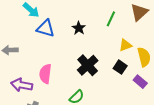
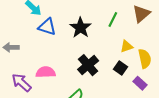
black star: (79, 28) -> (80, 28), size x1.5
pink semicircle: (45, 74) -> (46, 72), turned 78
purple arrow: (22, 85) -> (21, 83), turned 30

